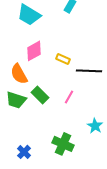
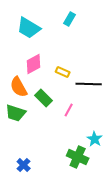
green rectangle: (40, 95) -> (44, 98), moved
green cross: (63, 144) -> (78, 157), moved

